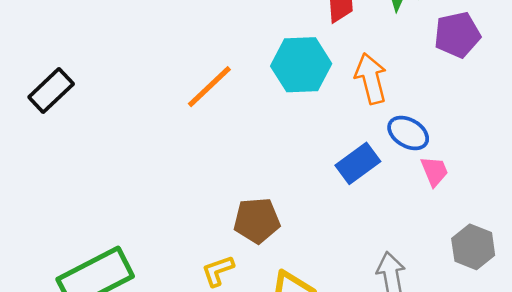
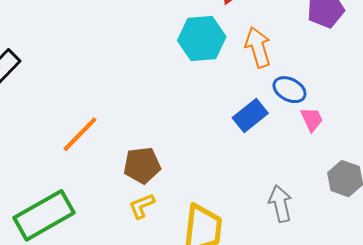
orange line: (209, 87) -> (80, 134), moved
brown pentagon: (257, 220) -> (142, 165), moved

